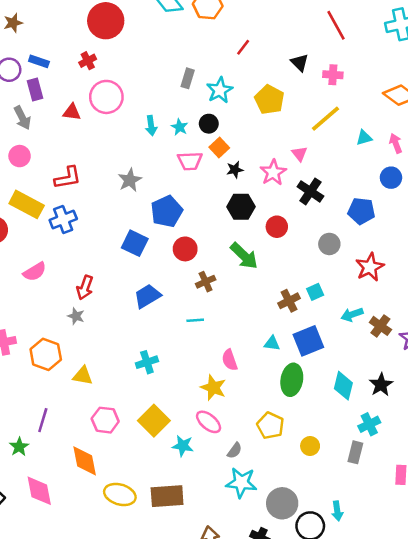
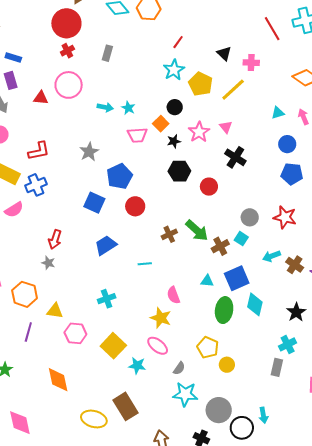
red line: (336, 25) -> (272, 29), moved
red cross: (88, 61) -> (67, 51), moved
gray rectangle: (188, 78) -> (107, 53), moved
cyan star: (220, 90) -> (174, 70), moved
yellow line: (326, 119) -> (233, 90), moved
black circle: (209, 124) -> (175, 107), moved
cyan arrow: (151, 126) -> (105, 107), turned -70
pink star: (273, 173) -> (199, 132), moved
blue circle: (391, 178) -> (287, 144), moved
blue pentagon: (361, 211) -> (292, 174), moved
gray circle: (329, 244) -> (250, 217), moved
green arrow: (244, 256) -> (197, 230), moved
red star: (370, 267) -> (285, 217), turned -30
pink semicircle: (35, 272) -> (14, 210), moved
brown cross: (206, 282) -> (169, 234), moved
cyan square: (315, 292) -> (241, 239), turned -32
cyan diamond: (343, 386) -> (255, 304), moved
purple line: (43, 420) -> (28, 332), moved
pink hexagon: (105, 420) -> (75, 333), moved
yellow circle: (310, 446) -> (227, 365), moved
pink diamond: (39, 491) -> (20, 423), moved
yellow ellipse: (120, 494) -> (94, 419), moved
brown rectangle: (167, 496) -> (125, 406), turned 64

